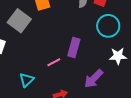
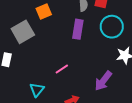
gray square: (19, 21) -> (23, 32), turned 30
purple rectangle: (74, 47) -> (78, 29), moved

